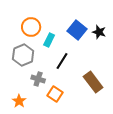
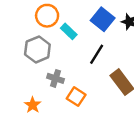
cyan rectangle: (49, 40) -> (69, 31), turned -72
black line: (62, 61) -> (97, 54), moved

